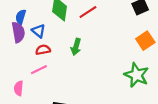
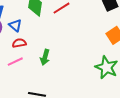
green arrow: (76, 47) -> (45, 57), moved

